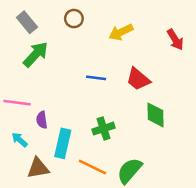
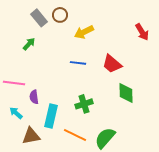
gray rectangle: (27, 22) -> (39, 18), moved
yellow arrow: (121, 32) -> (84, 32), moved
green arrow: (36, 54) -> (29, 44), size x0.6

